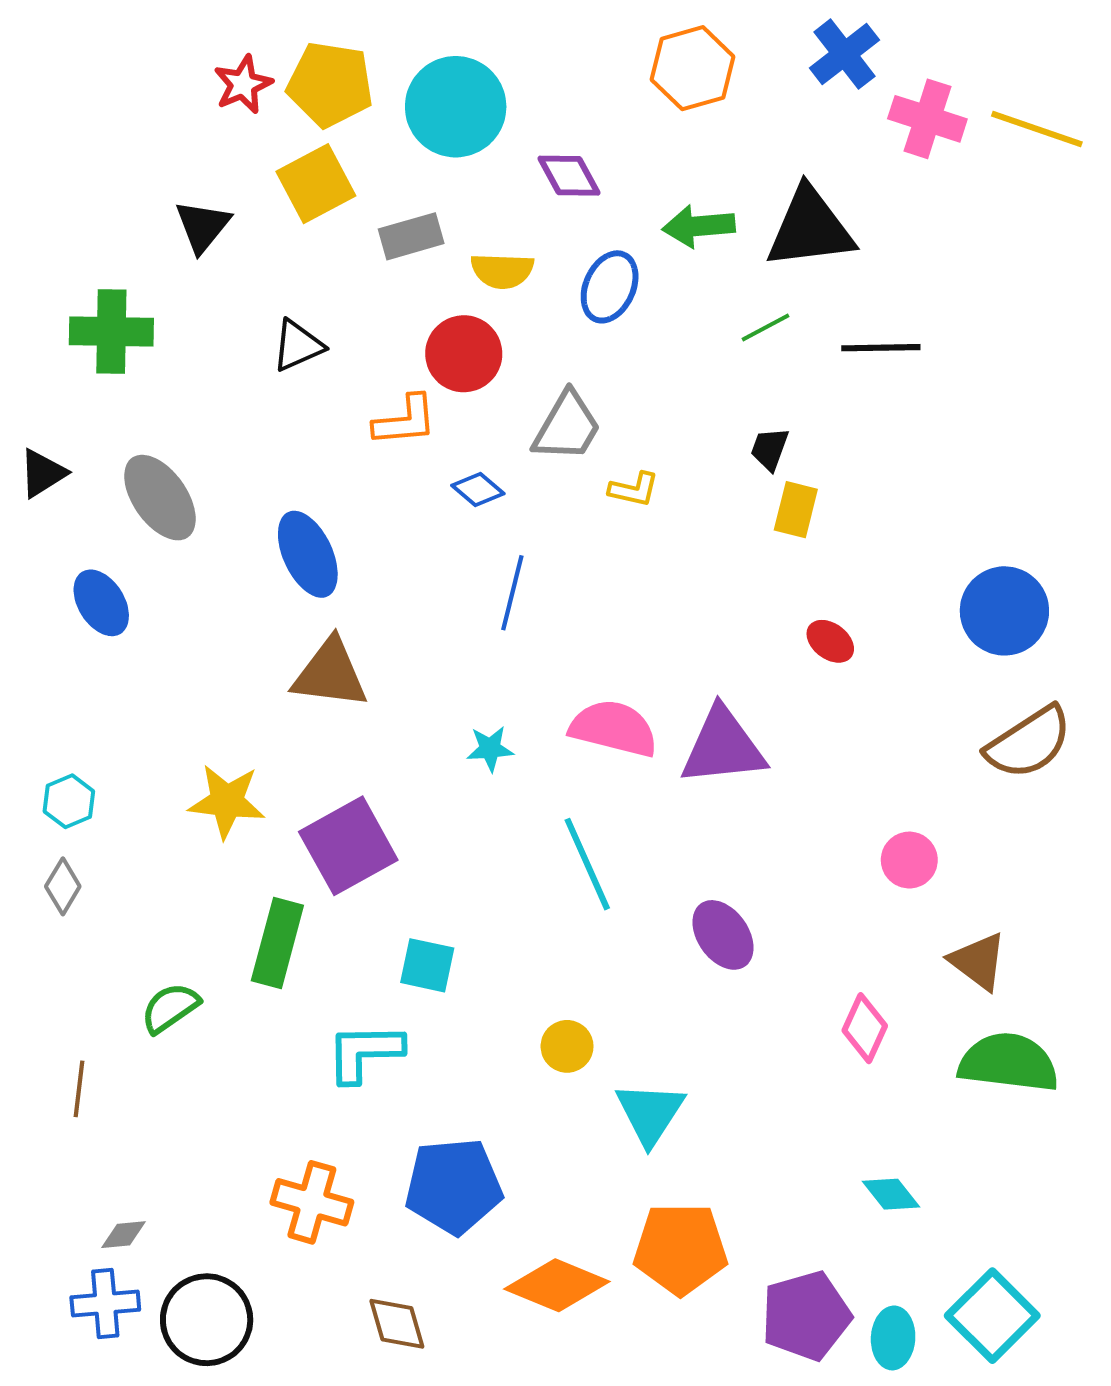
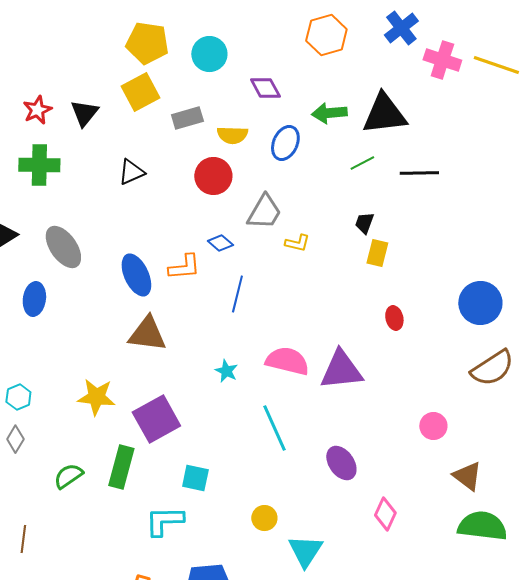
red star: (243, 84) -> (37, 110), moved
cyan circle: (456, 107) -> (209, 54), size x0.7
orange L-shape: (405, 421) -> (184, 267), moved
blue ellipse: (101, 603) -> (34, 299), turned 40
red ellipse: (830, 641) -> (394, 318), turned 40
cyan star: (490, 749) -> (226, 371), turned 30
green semicircle: (170, 1008) -> (68, 476), moved
pink diamond: (865, 1028) -> (385, 514), moved

